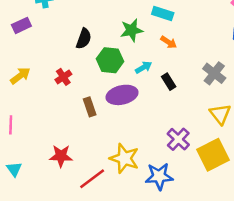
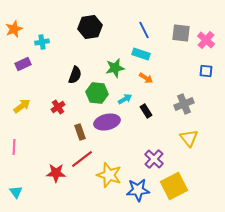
gray cross: (214, 73) -> (184, 104), turned 30
yellow square: (213, 155) -> (174, 186), moved
cyan triangle: (14, 169) -> (16, 192), moved
red line: (92, 179) -> (82, 159), moved

